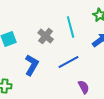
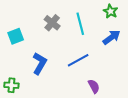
gray cross: (46, 36) -> (52, 23), moved

